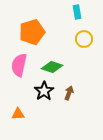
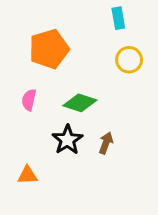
pink semicircle: (19, 65) -> (29, 100), size x0.6

